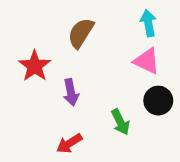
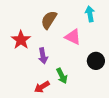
pink triangle: (147, 61) -> (73, 37), moved
green arrow: (120, 122) -> (62, 76), moved

